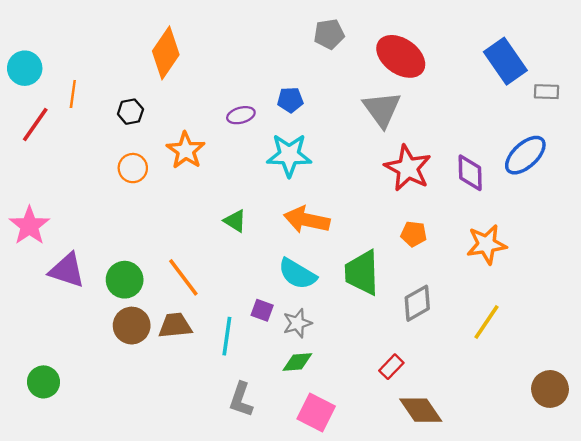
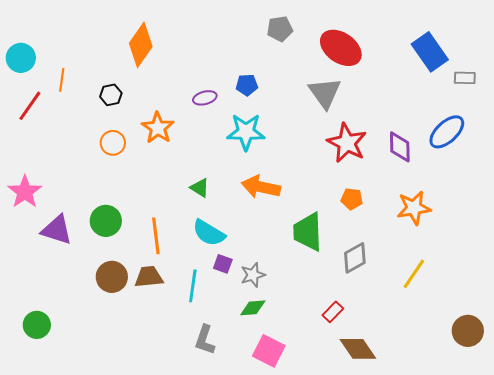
cyan semicircle: (297, 274) -> (209, 233), moved
orange line: (183, 277) -> (156, 236), turned 30
green circle: (125, 280) -> (106, 221), moved

